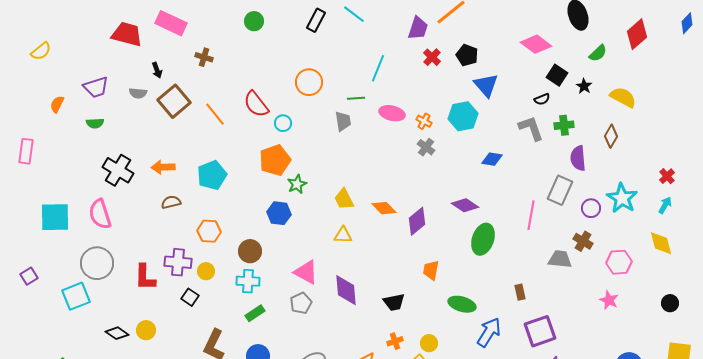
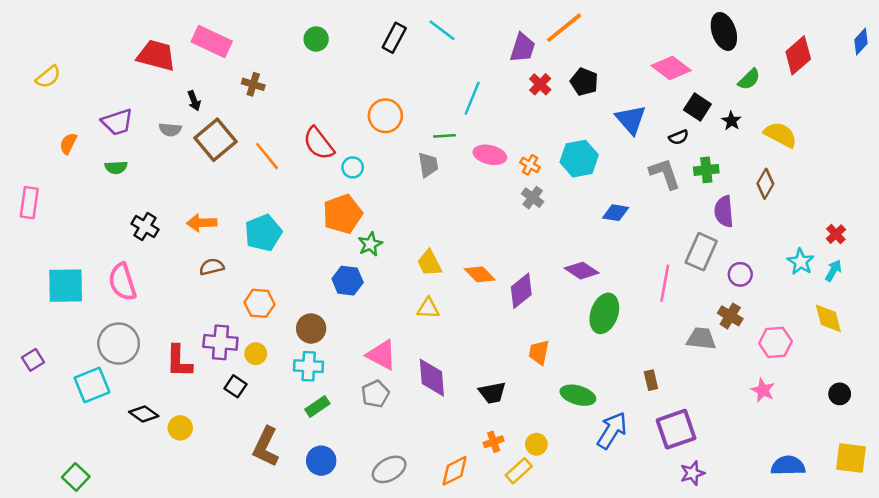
blue triangle: (486, 85) -> (631, 120), moved
black cross: (118, 170) -> (145, 227), size x0.7
cyan star: (622, 198) -> (801, 262), moved, size x0.7
black diamond: (117, 333) -> (144, 414), moved

